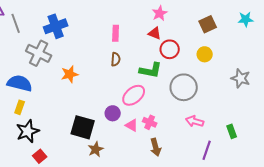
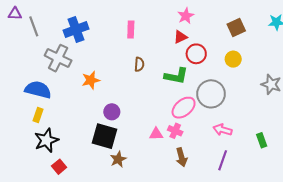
pink rectangle: (116, 33) -> (131, 30), moved
red triangle: (155, 33) -> (180, 37), turned -48
pink ellipse: (134, 95) -> (184, 108), moved
purple circle: (113, 113) -> (112, 112), moved
pink triangle: (132, 125) -> (156, 134), turned -32
purple line: (207, 150) -> (223, 160), moved

